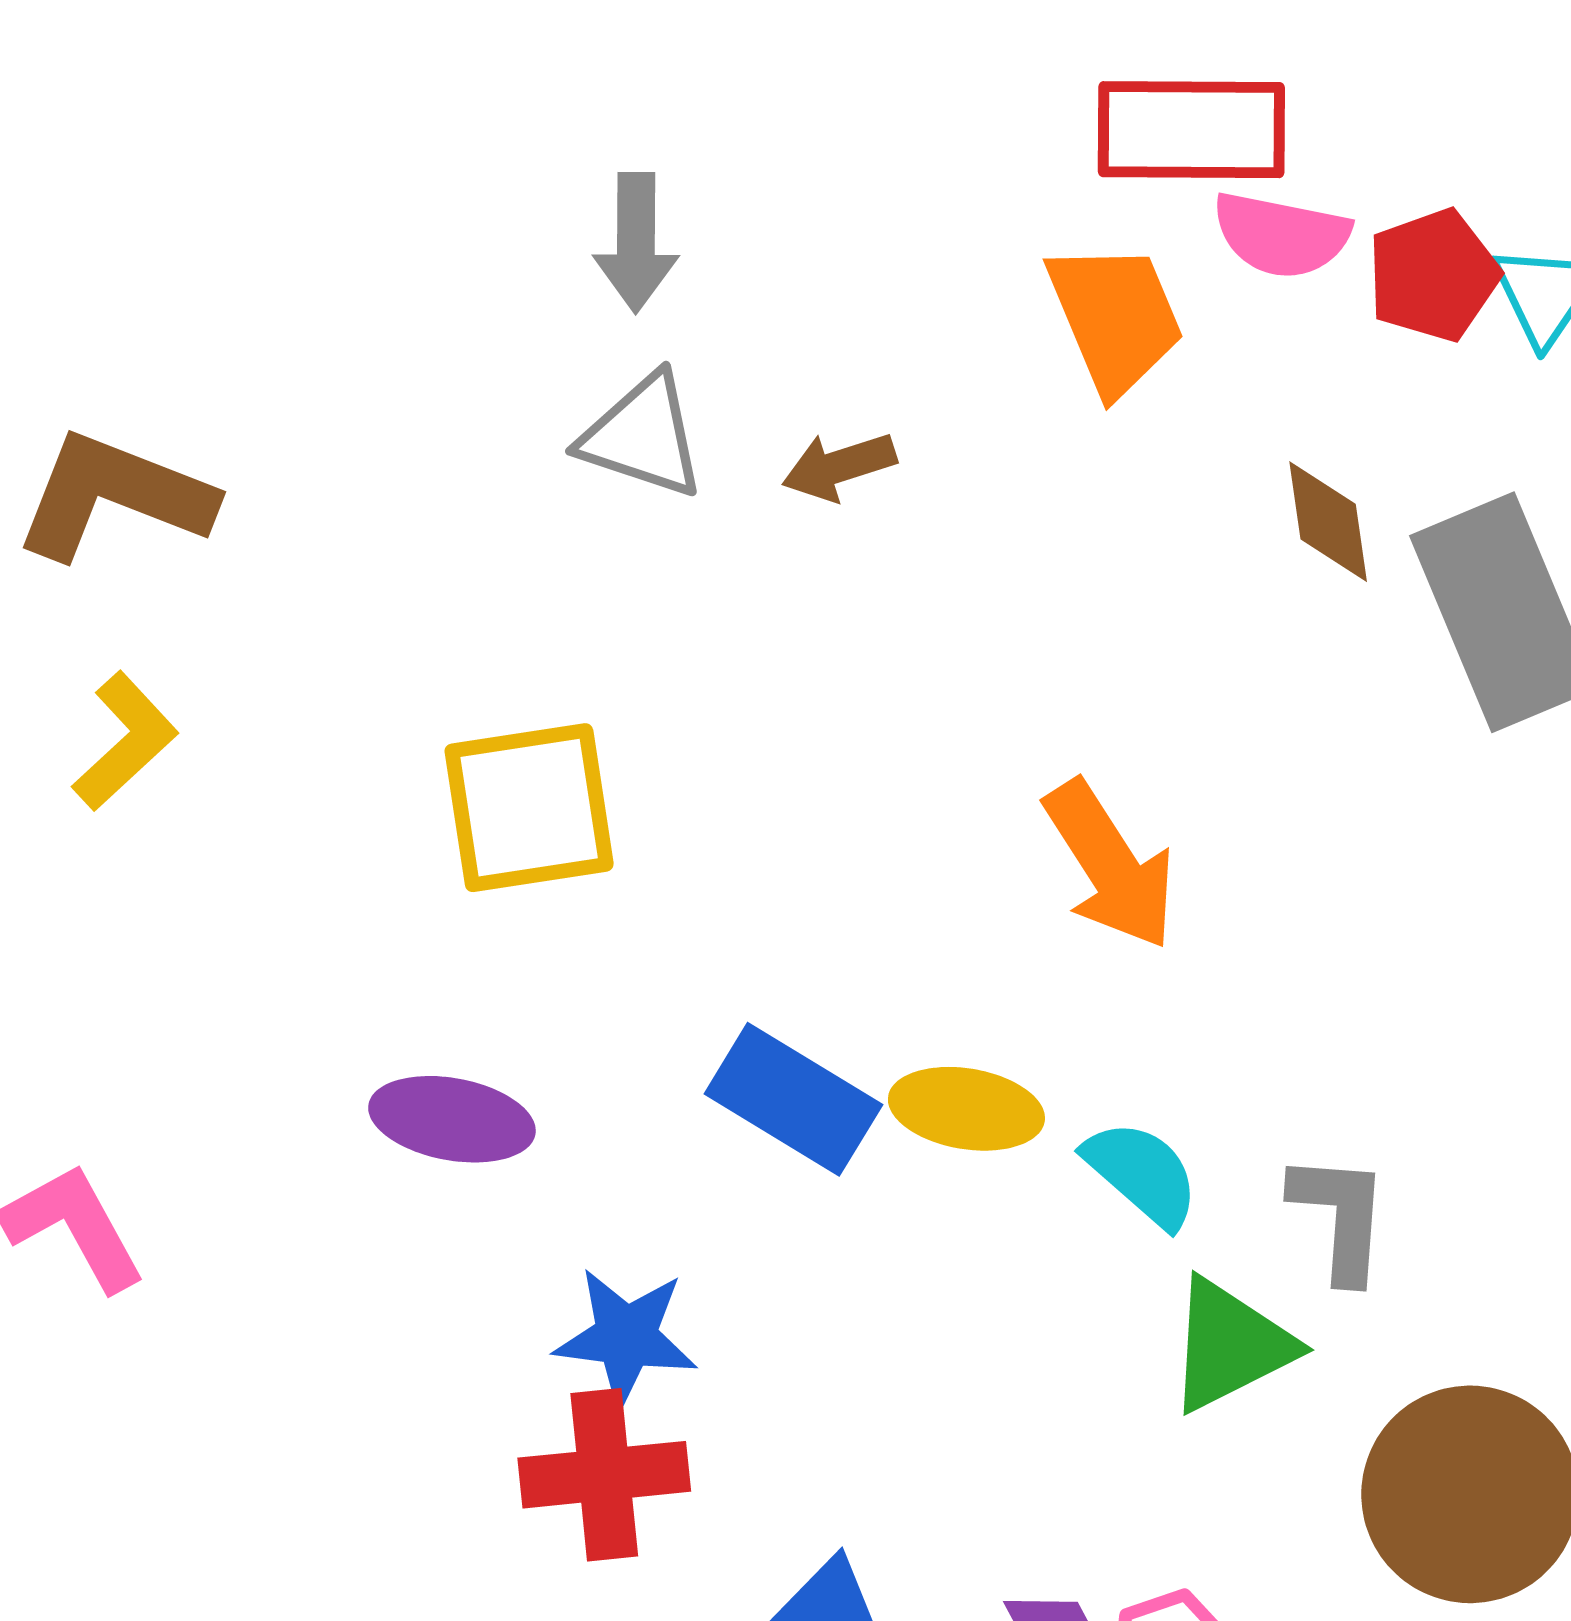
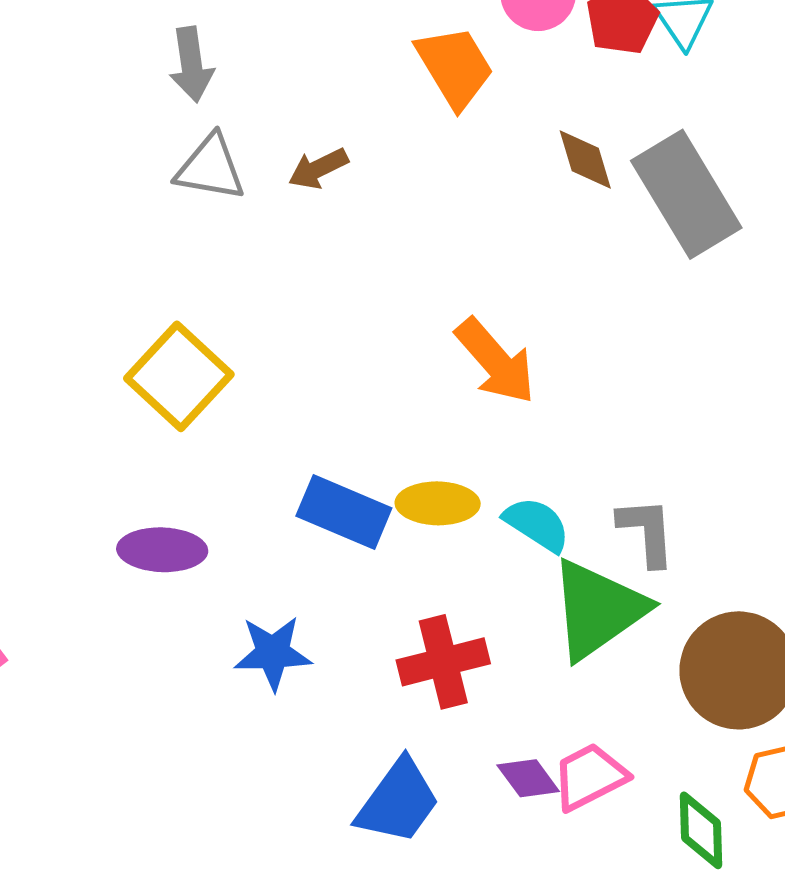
yellow square: (529, 808) -> (179, 376), turned -30
green triangle: (1230, 1345) -> (598, 609), size x1.4
red cross: (604, 1475) -> (443, 662), moved

